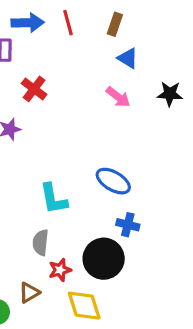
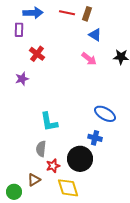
red line: (68, 23) -> (67, 13), moved, turned -63
blue ellipse: (113, 181) -> (105, 114), moved

